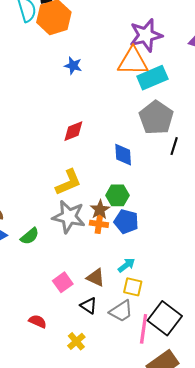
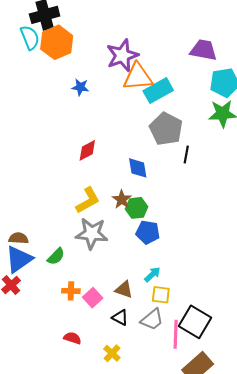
purple star: (146, 35) -> (122, 55), moved
brown star: (100, 210) -> (122, 199), moved
orange cross: (99, 224) -> (71, 291), moved

